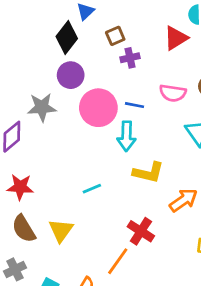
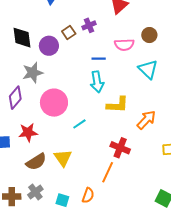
brown square: (115, 36) -> (69, 33), moved
black diamond: (67, 38) -> (22, 38), moved, turned -35
pink circle: (98, 108) -> (54, 103), moved
brown semicircle: (24, 229) -> (36, 162), turned -80

